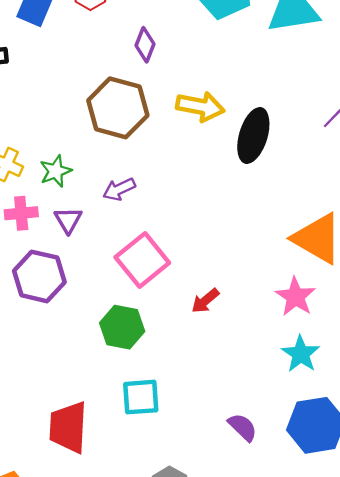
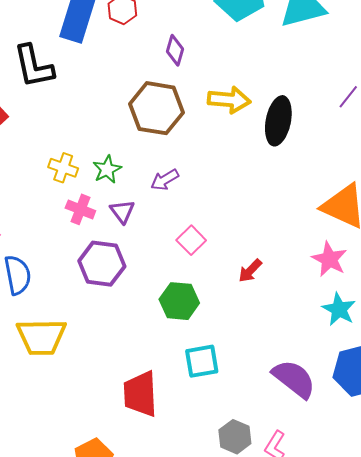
pink cross: (21, 213) -> (80, 209), turned 32
pink square: (142, 260) -> (191, 240), size x0.6
purple semicircle: (243, 427) -> (294, 379), size x1.6

